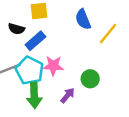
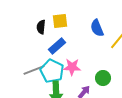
black semicircle: (16, 29) -> (41, 27), moved, turned 80

